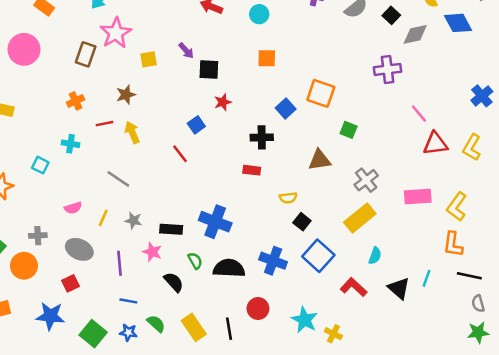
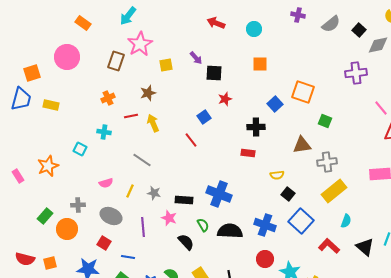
gray cross: (366, 180) -> (327, 162), moved, turned 30
red square: (71, 283) -> (104, 243), turned -32
blue line: (128, 301) -> (128, 257), moved
red circle: (258, 309) -> (265, 259), moved

